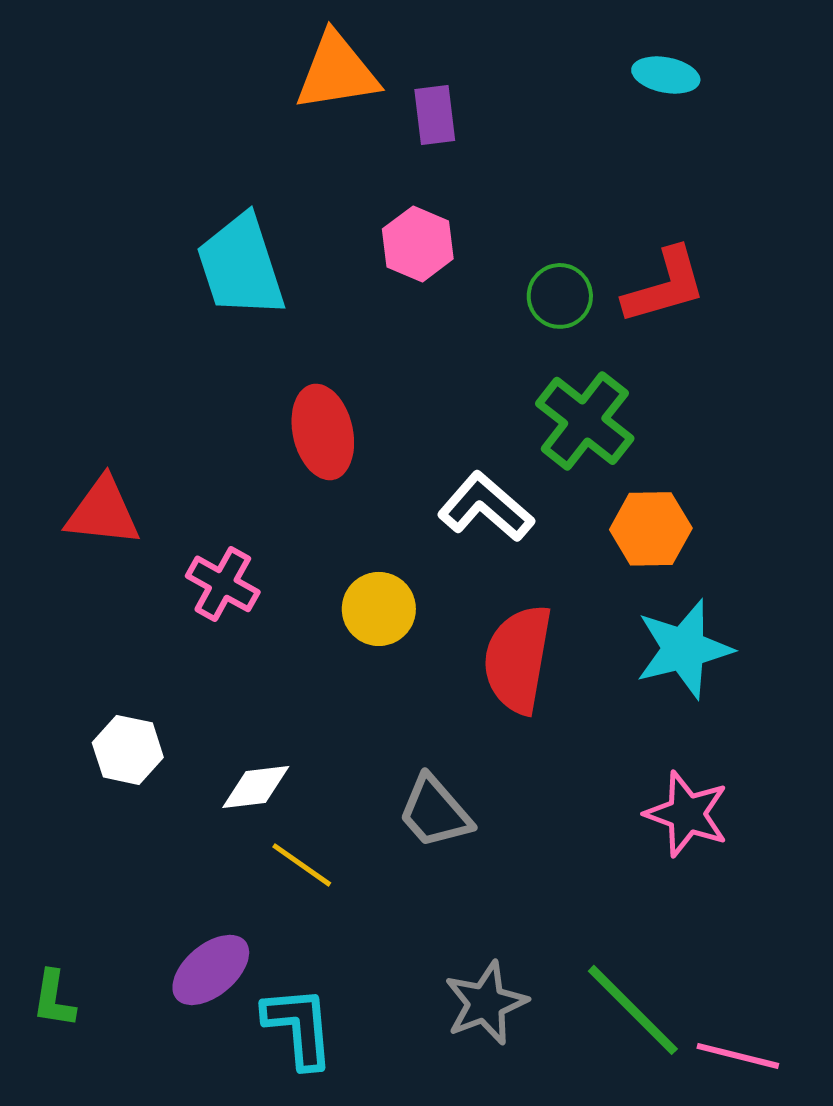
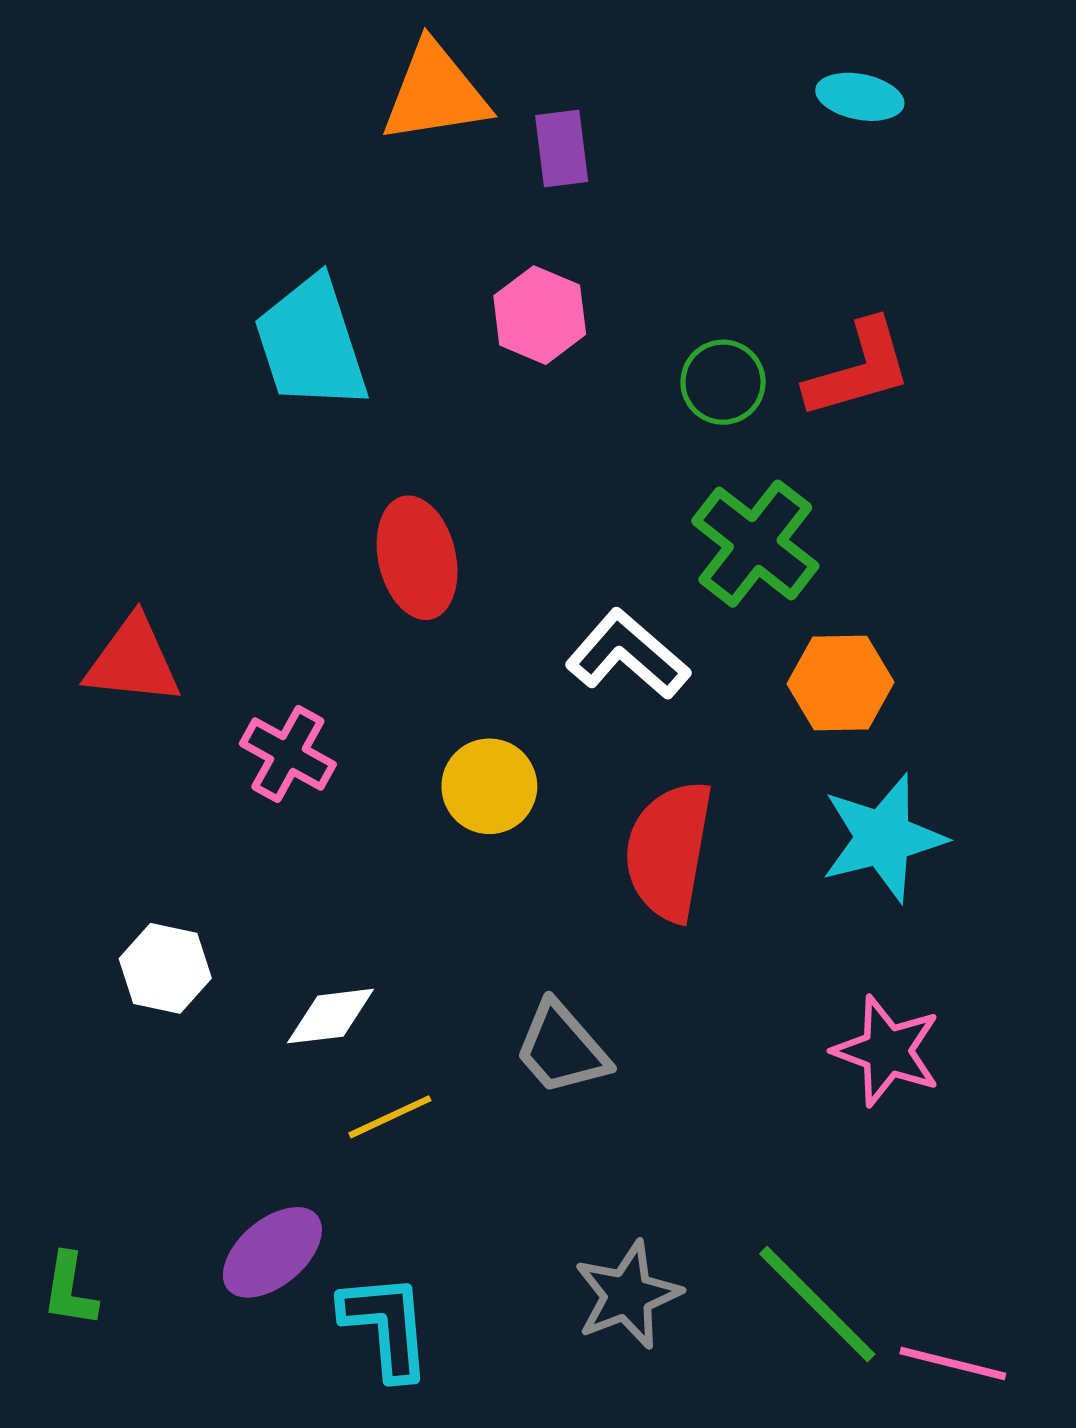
yellow line: (302, 865) -> (390, 1117), turned -60

